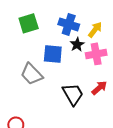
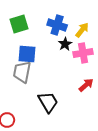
blue square: (53, 54) -> (27, 54), moved
gray trapezoid: (32, 74) -> (22, 72), turned 55
black trapezoid: (73, 94) -> (48, 102), moved

